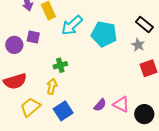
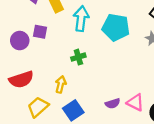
cyan arrow: (72, 25) -> (81, 19), turned 140
green cross: (60, 65) -> (78, 57), moved
purple semicircle: (100, 105) -> (113, 104), turned 32

